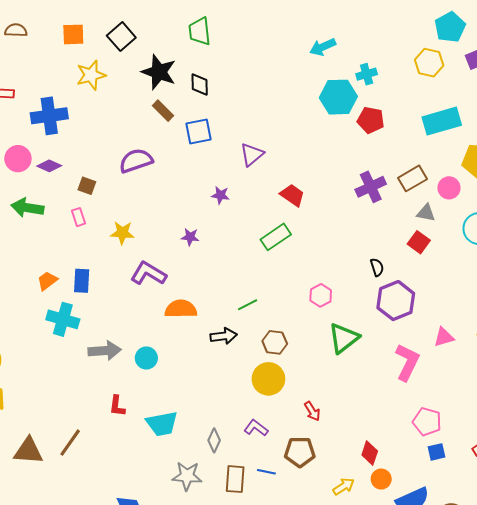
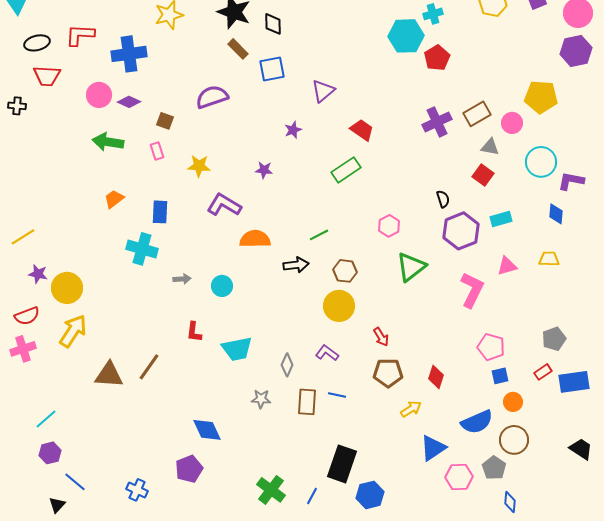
red pentagon: (371, 120) -> (437, 58), turned 30
cyan rectangle: (442, 121) -> (501, 219), moved, size x0.6
purple star: (220, 195) -> (293, 130), turned -30
orange trapezoid: (47, 281) -> (114, 199), moved
gray arrow: (105, 351) -> (182, 279), size x0.6
brown pentagon: (300, 452) -> (388, 373), moved
gray star: (187, 476) -> (261, 399), size x0.7
orange circle: (381, 479) -> (513, 402), moved

